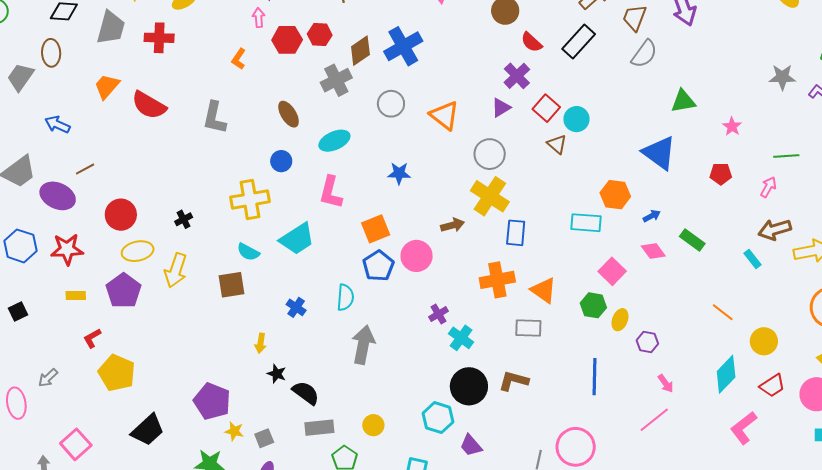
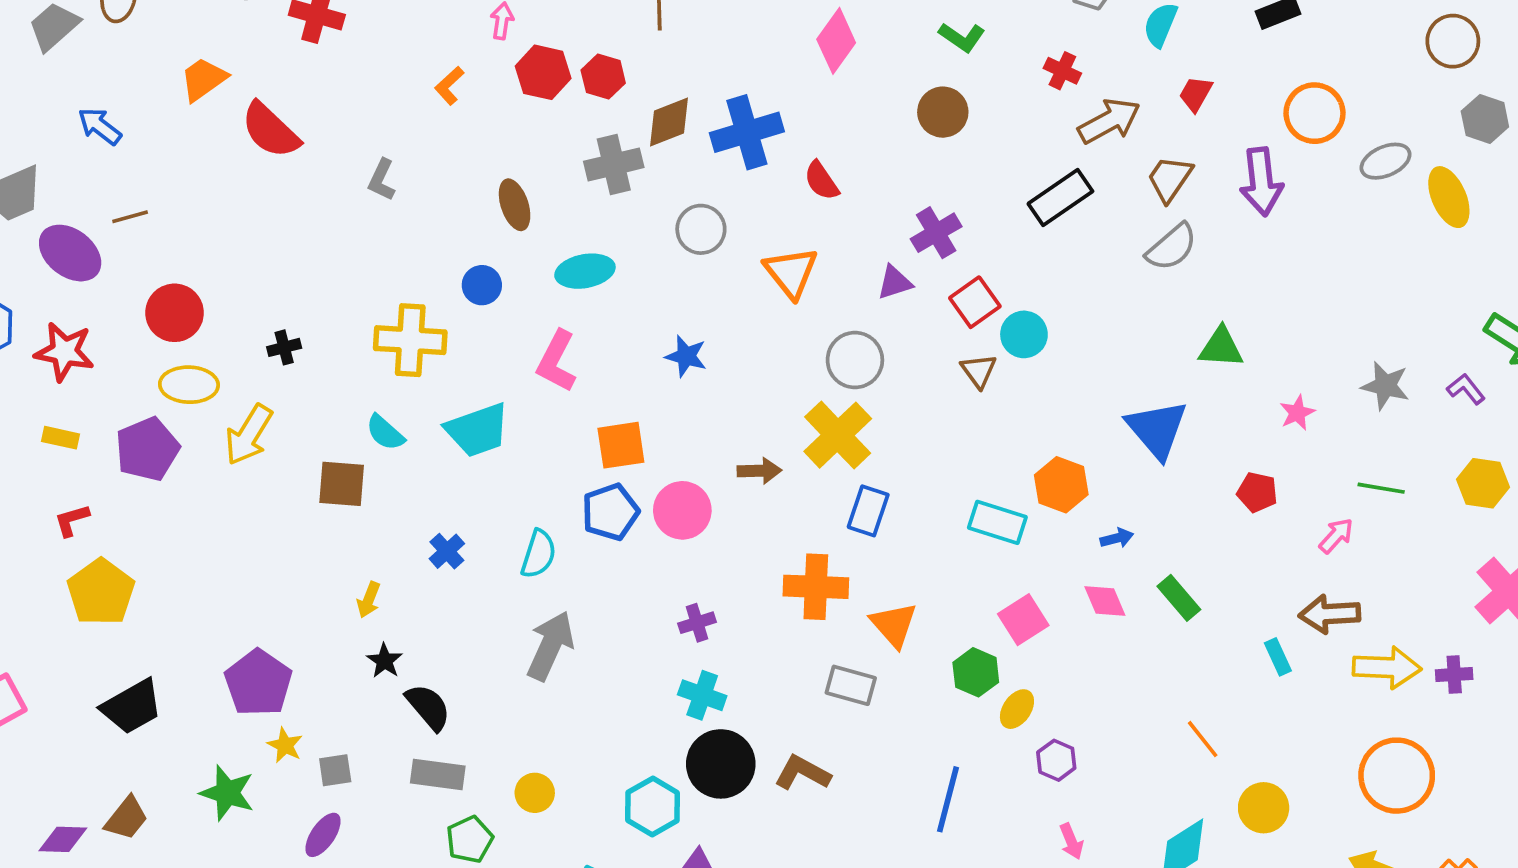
red semicircle: (531, 42) -> (821, 181), moved
gray star: (782, 77) -> (1385, 386), moved
gray L-shape: (214, 118) -> (382, 180), size x0.7
cyan cross: (461, 338) -> (702, 695), moved, turned -30

